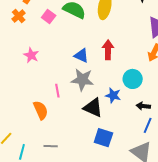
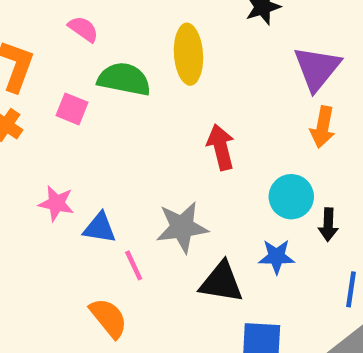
blue triangle: (81, 56) -> (100, 228), moved
blue star: (113, 95) -> (277, 257), moved
black arrow: (143, 106) -> (328, 225), moved, turned -80

